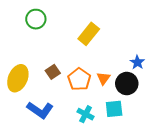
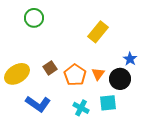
yellow rectangle: (89, 34) -> (98, 32), moved
yellow ellipse: (18, 78) -> (17, 74), turned 35

